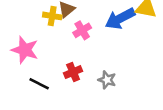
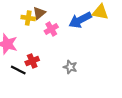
red cross: (73, 72) -> (32, 61), moved

